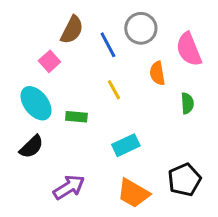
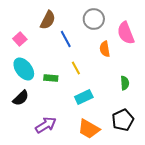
blue line: (108, 45) -> (66, 39), moved
pink square: (49, 61) -> (20, 39), moved
yellow line: (114, 90) -> (76, 68), moved
green semicircle: (187, 103) -> (125, 83), moved

